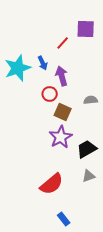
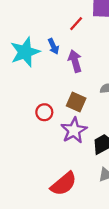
red circle: (50, 94) -> (44, 112), moved

